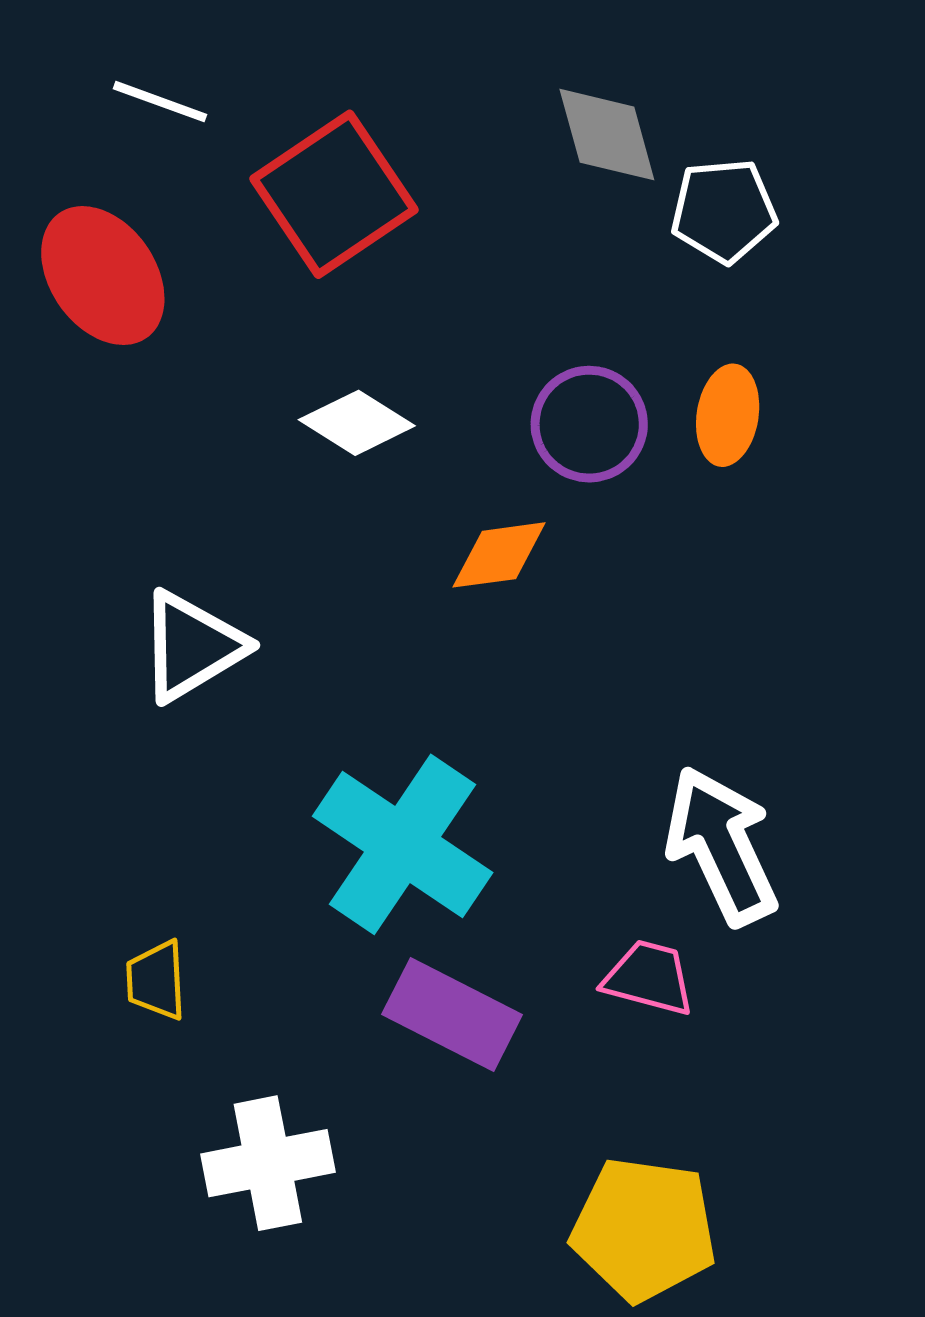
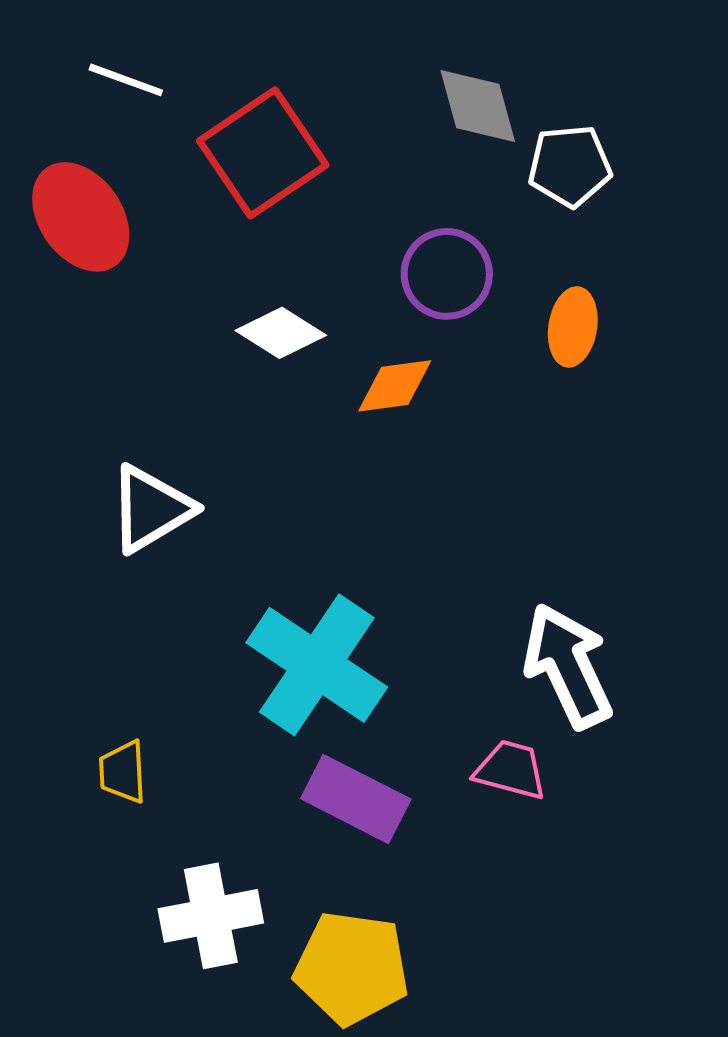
purple circle: (589, 424) -> (447, 274), moved
orange diamond: (499, 555) -> (395, 386), moved
yellow pentagon: (644, 1229) -> (352, 968), moved

